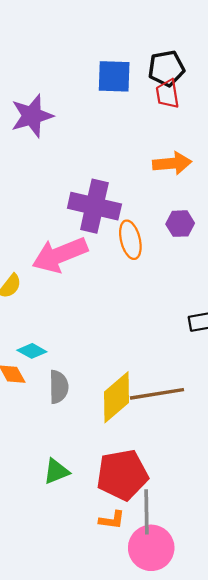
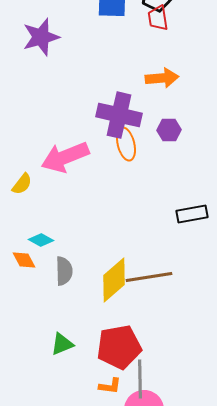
purple cross: (94, 206) -> (119, 115), moved

